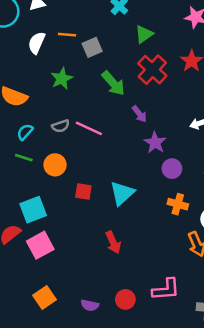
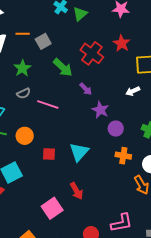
green triangle: (144, 34) -> (80, 14), moved
gray semicircle: (61, 126) -> (24, 93), moved
pink square: (40, 245) -> (52, 208), moved

